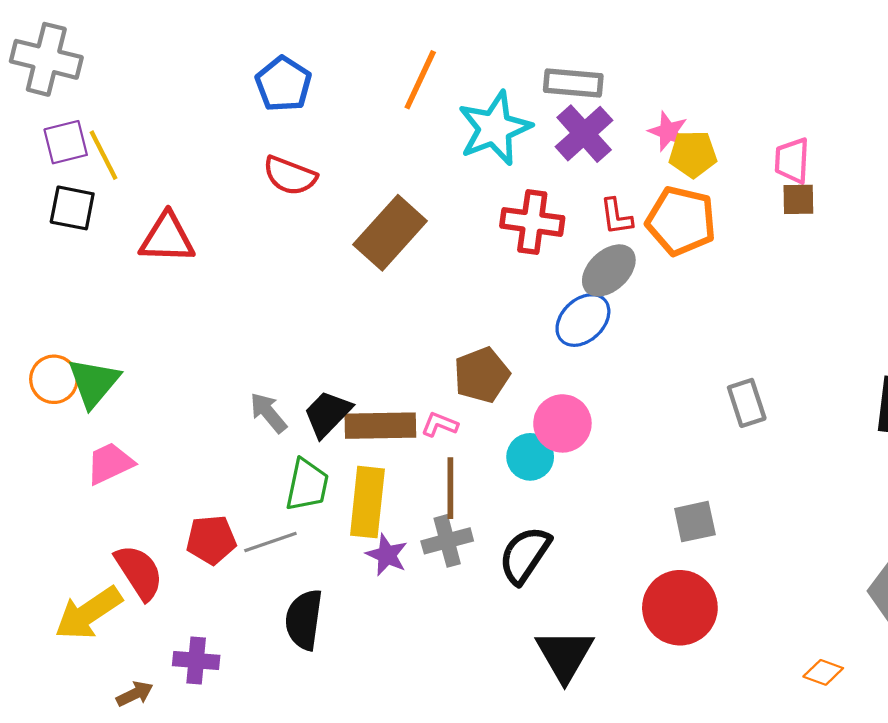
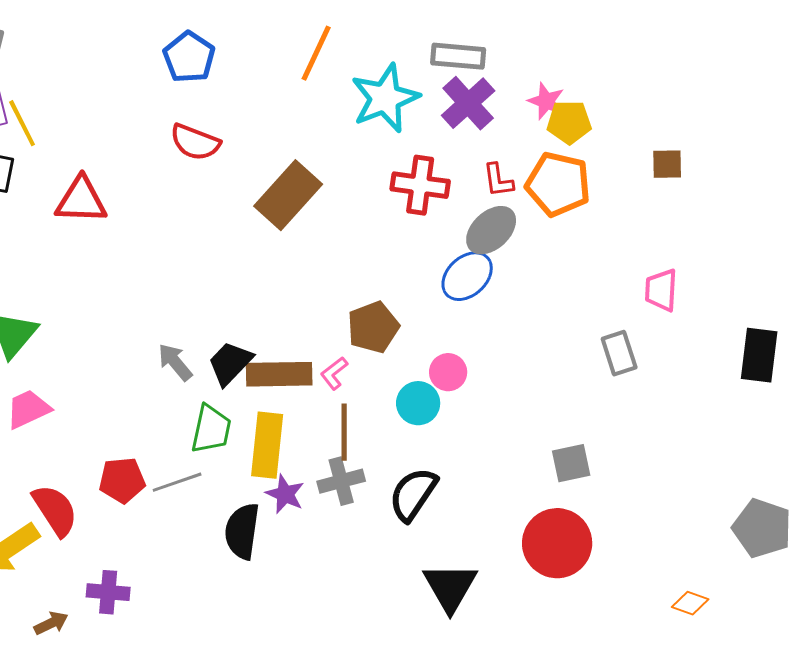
pink trapezoid: (792, 161) -> (661, 290), moved
pink circle: (562, 423) -> (448, 372), size x0.7
pink L-shape: (440, 425) -> (334, 373), turned -60
black semicircle: (304, 620) -> (242, 531), moved

